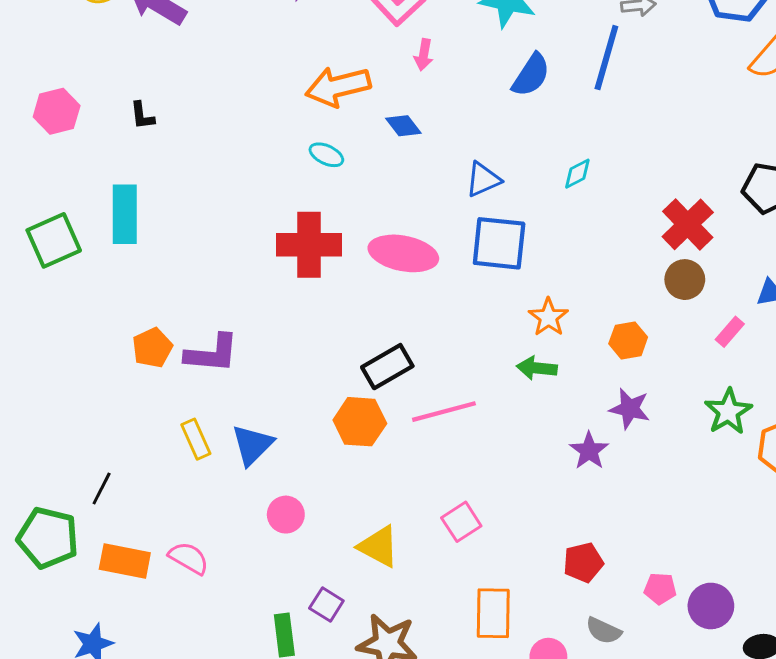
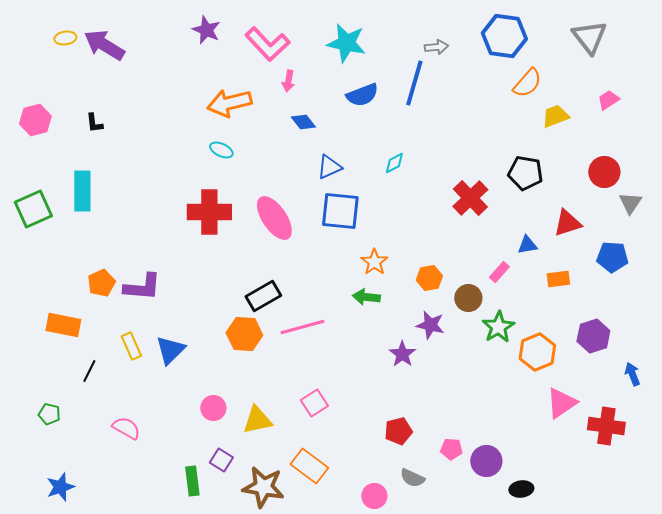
blue semicircle: (531, 75) -> (362, 95), turned 36
blue diamond: (403, 126) -> (303, 122), moved
pink ellipse: (403, 253) -> (274, 218), turned 45
brown circle: (685, 280) -> (468, 298), moved
black line: (102, 488) -> (89, 371), moved
pink circle: (286, 515) -> (213, 408), moved
green pentagon: (48, 538) -> (49, 414), moved, size x0.5
yellow triangle: (379, 546) -> (257, 420), turned -40
orange rectangle: (125, 561) -> (63, 325), moved
orange rectangle: (493, 613) -> (309, 466), moved, turned -54

